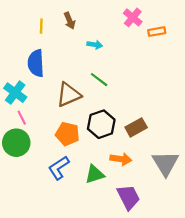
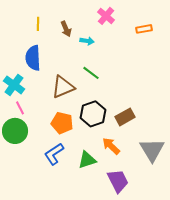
pink cross: (133, 17) -> (106, 16), moved
brown arrow: (70, 21) -> (66, 29), moved
orange arrow: (121, 159) -> (111, 146), turned -144

